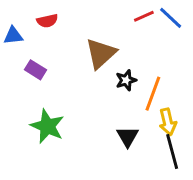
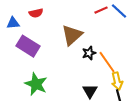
purple rectangle: (35, 70) -> (28, 46), size x1.6
orange line: (153, 94) -> (107, 62), turned -55

